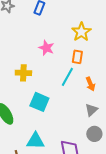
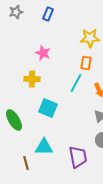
yellow star: (81, 32) -> (90, 38), turned 30
pink star: (46, 48) -> (43, 53), moved

